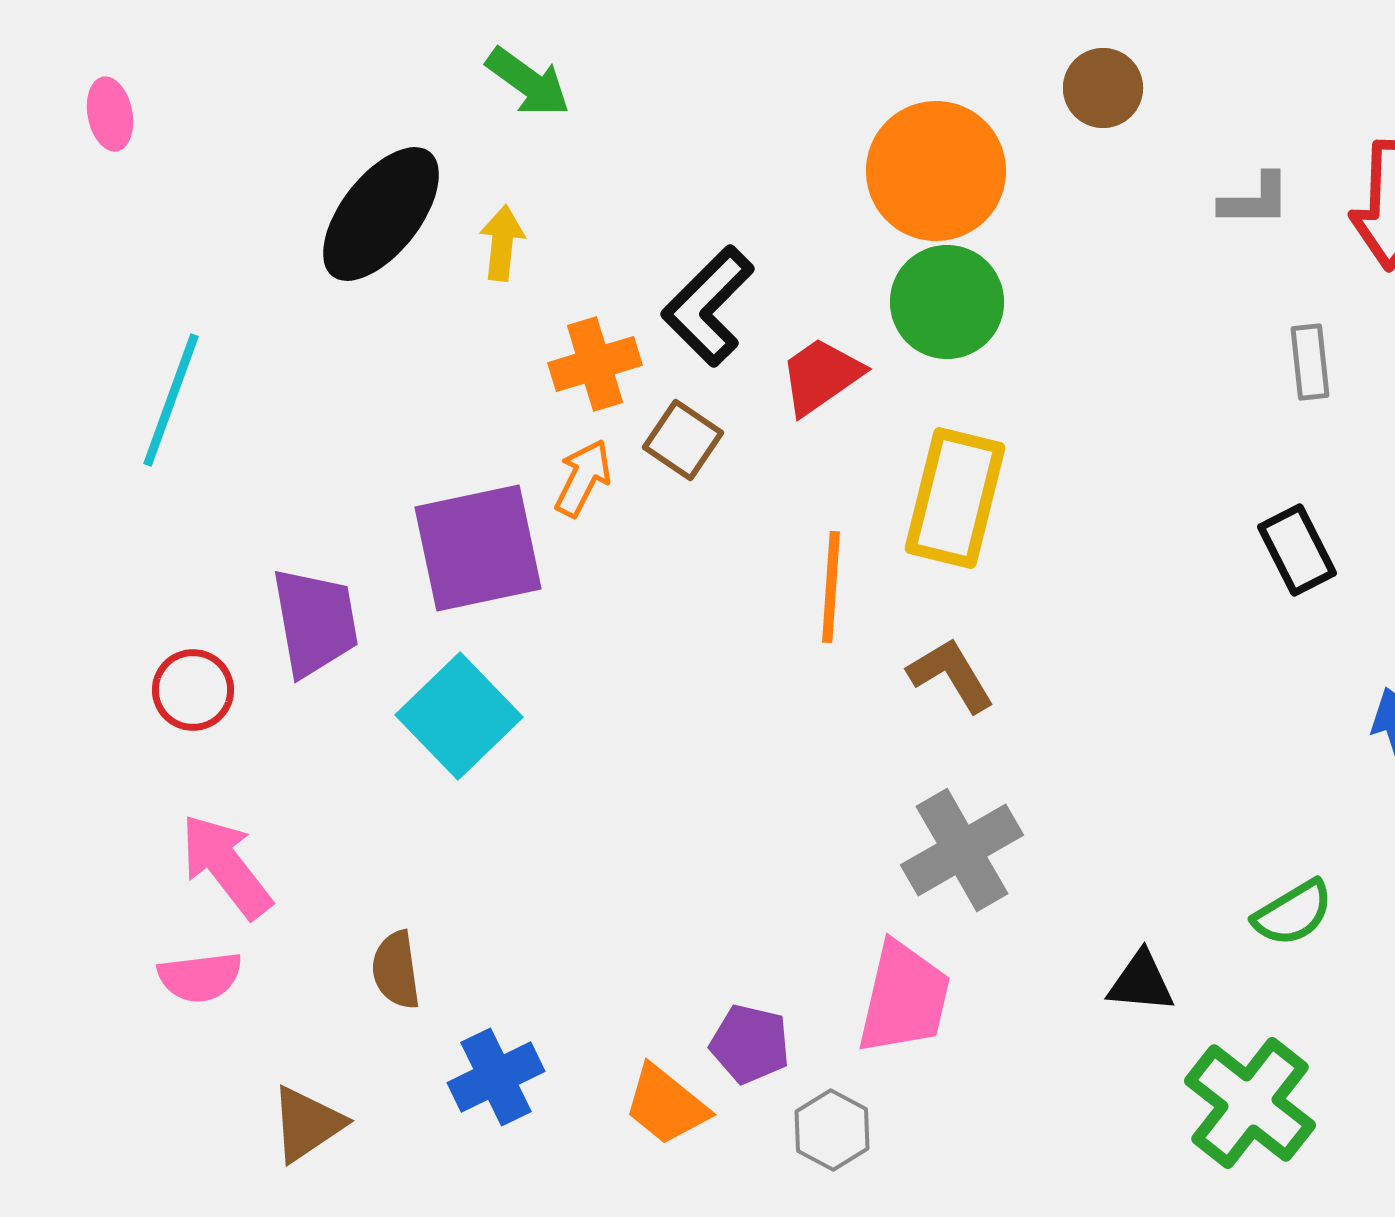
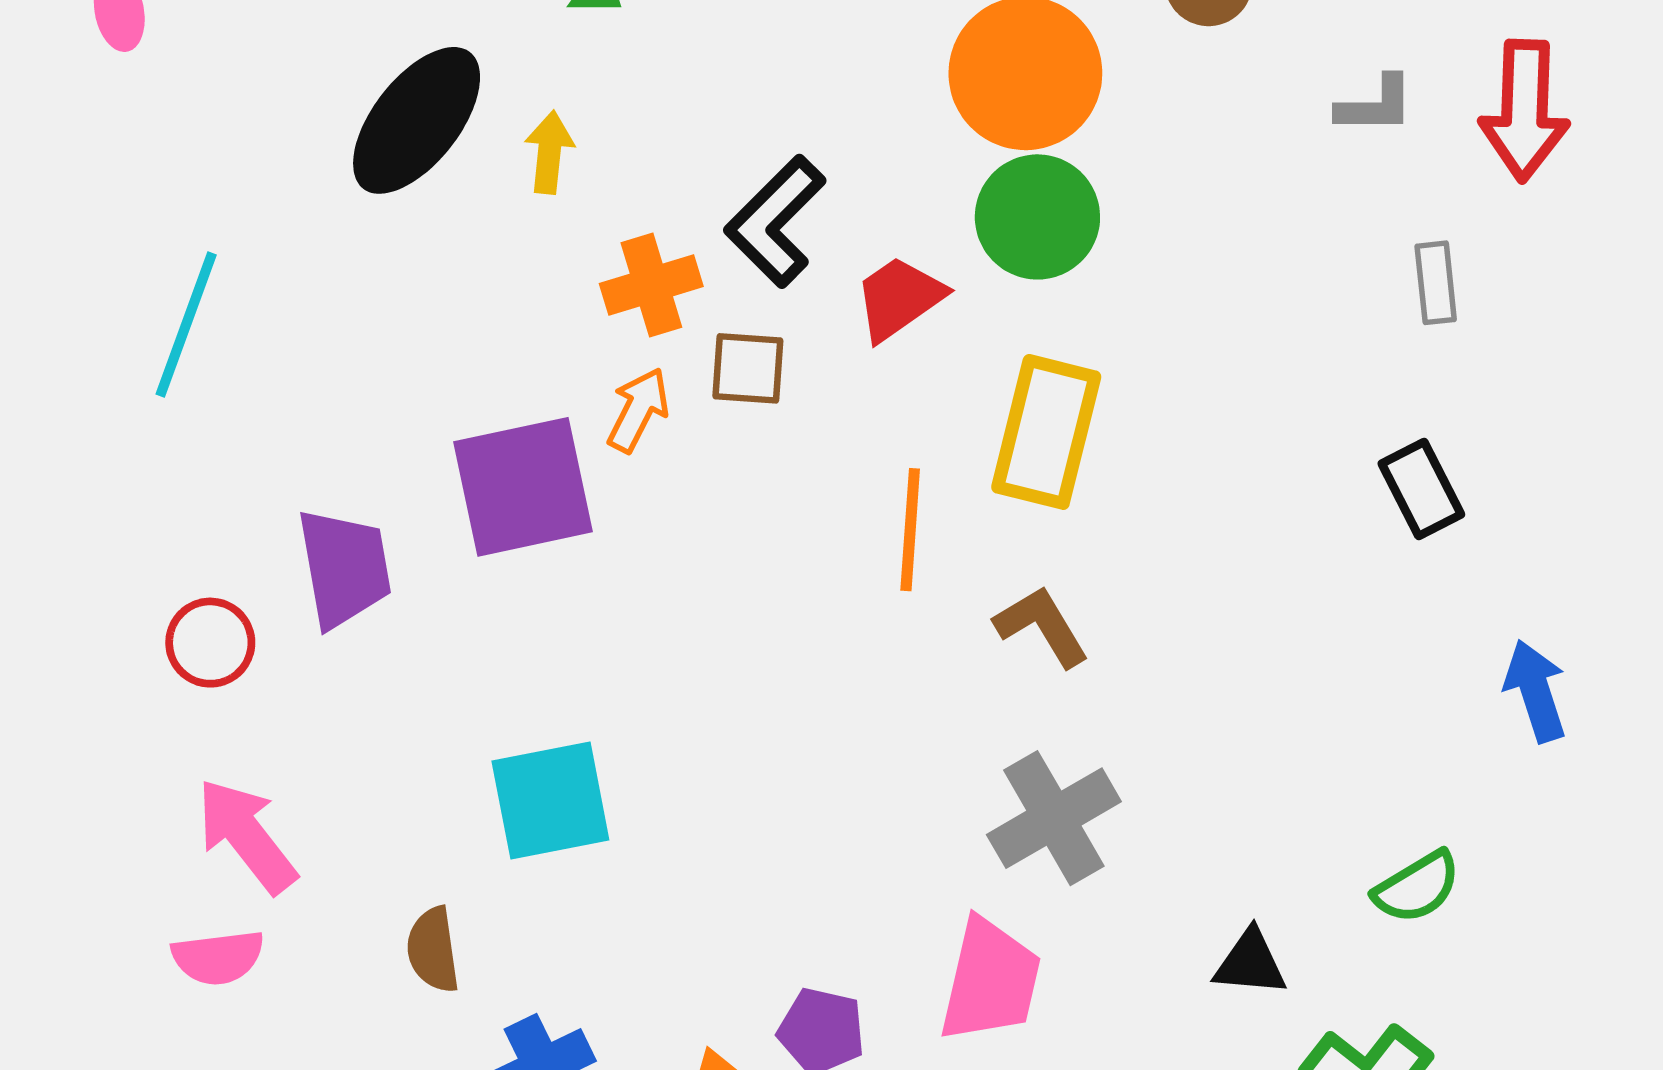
brown square: (683, 440) -> (748, 368), turned -30
cyan square: (459, 716) -> (550, 801), moved, turned 33

